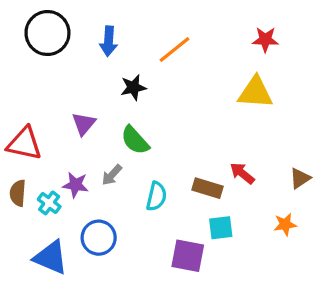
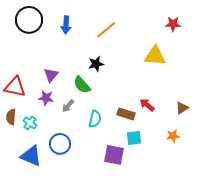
red star: (265, 40) -> (173, 24), moved
black star: (133, 87) -> (96, 64), moved
purple star: (76, 185) -> (46, 98), moved

